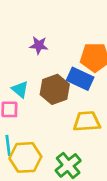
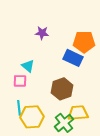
brown hexagon: (55, 89) -> (62, 89), moved
yellow trapezoid: (87, 121) -> (78, 113), moved

